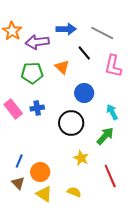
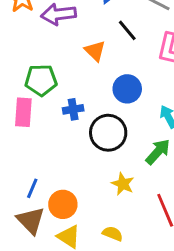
green pentagon: (32, 73) -> (41, 80), moved
blue cross: (37, 108) -> (73, 109), moved
pink rectangle: (13, 109) -> (23, 112), turned 42
brown triangle: (18, 183) -> (31, 220), size x1.5

